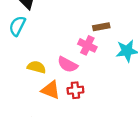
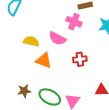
red cross: (75, 90) -> (80, 59), moved

